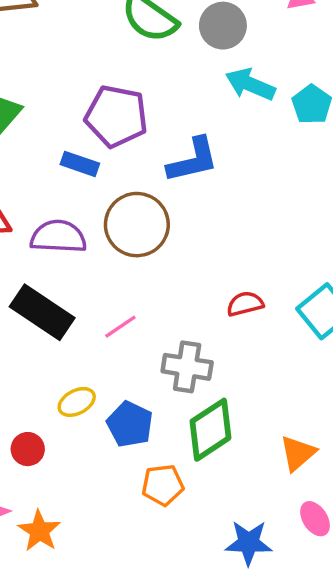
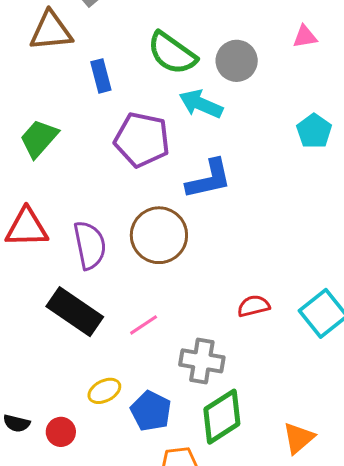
cyan arrow: (250, 84) -> (201, 104), moved
blue rectangle: (80, 164) -> (101, 76), moved, turned 56
purple semicircle: (58, 237) -> (90, 245), turned 75

